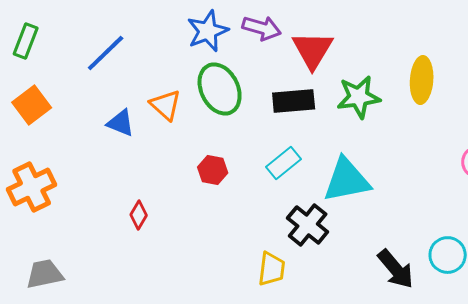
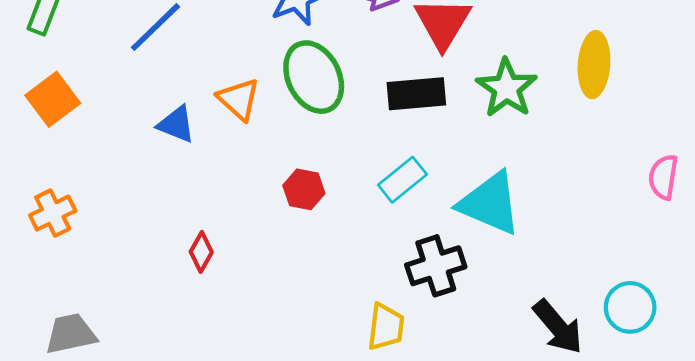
green star: (359, 97) -> (507, 88), turned -30
cyan triangle: (347, 180) -> (490, 203), turned 34
orange cross: (32, 187) -> (53, 213), size x0.7
black cross: (308, 225) -> (436, 266), turned 33

